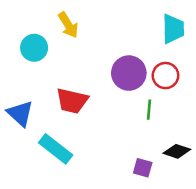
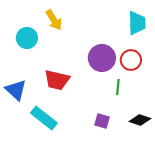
purple square: (143, 168) -> (102, 121), moved

